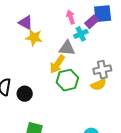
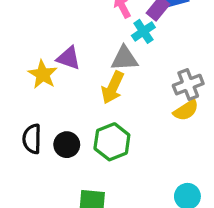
purple triangle: (26, 23) -> (69, 58), moved
yellow star: (34, 38) -> (43, 74), moved, turned 30
green hexagon: (67, 80) -> (112, 142), moved

